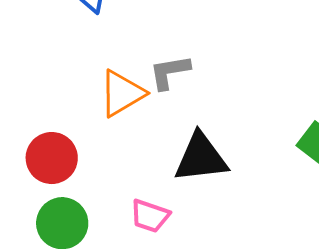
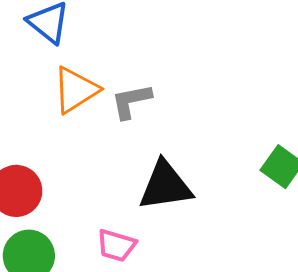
orange triangle: (122, 93) -> (76, 90), moved

